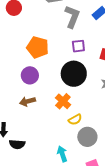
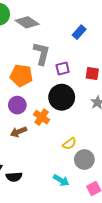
gray L-shape: (72, 17) -> (42, 54), moved
orange cross: (63, 101) -> (42, 117), moved
cyan arrow: (62, 154) -> (61, 180), turned 147

